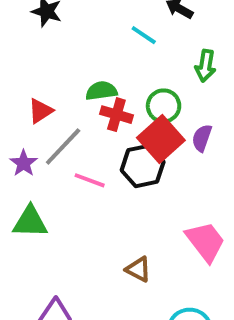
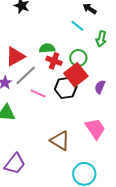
cyan line: (144, 35) -> (77, 26), moved
red triangle: (40, 111) -> (15, 56), size x1.5
purple semicircle: (202, 138) -> (100, 87), moved
brown triangle: (138, 269) -> (60, 141), size x1.5

